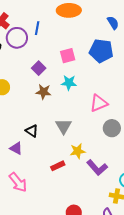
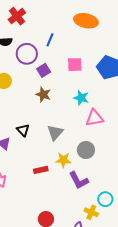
blue line: (37, 28) -> (50, 40), moved
purple circle: (17, 38) -> (27, 54), moved
cyan star: (69, 83) -> (81, 98), moved
gray circle: (112, 128) -> (86, 150), moved

